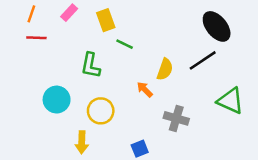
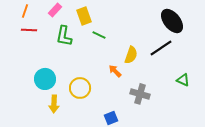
green L-shape: (91, 66) -> (64, 36), moved
green triangle: (230, 101) -> (183, 80), size x0.6
yellow arrow: (82, 142) -> (54, 104), moved

